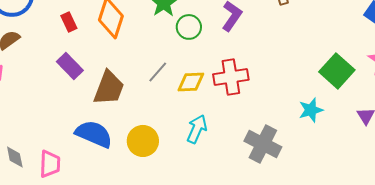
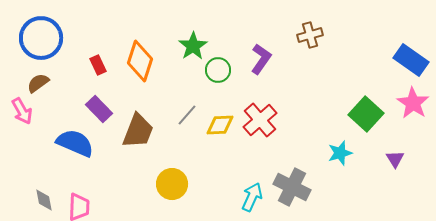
red cross: (231, 77) -> (260, 120), turned -32
cyan arrow: (197, 129) -> (252, 197), moved
blue semicircle: (94, 134) -> (75, 143), moved

